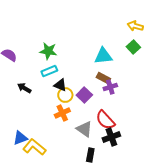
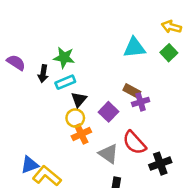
cyan triangle: (103, 56) -> (134, 48), moved
black triangle: (60, 85) -> (79, 99), turned 48
black arrow: (24, 88) -> (43, 74), moved, turned -112
yellow circle: (65, 95) -> (75, 118), moved
black cross: (111, 137) -> (160, 164), moved

